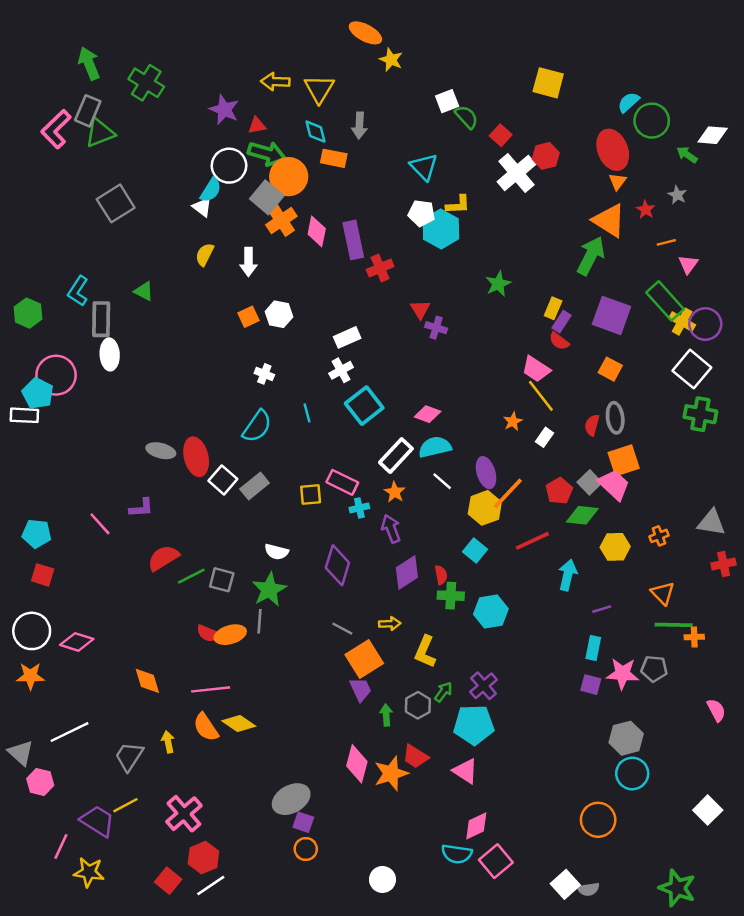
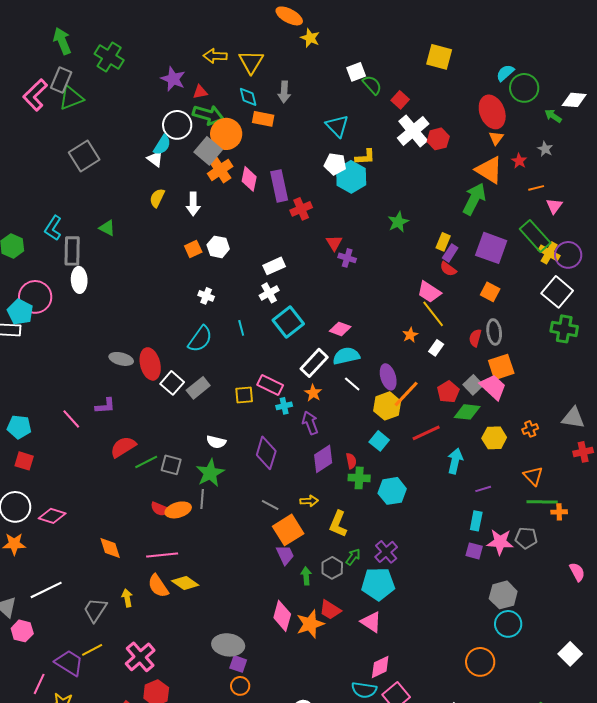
red hexagon: (546, 156) -> (438, 139), moved
gray ellipse: (291, 799) -> (228, 645), turned 36

